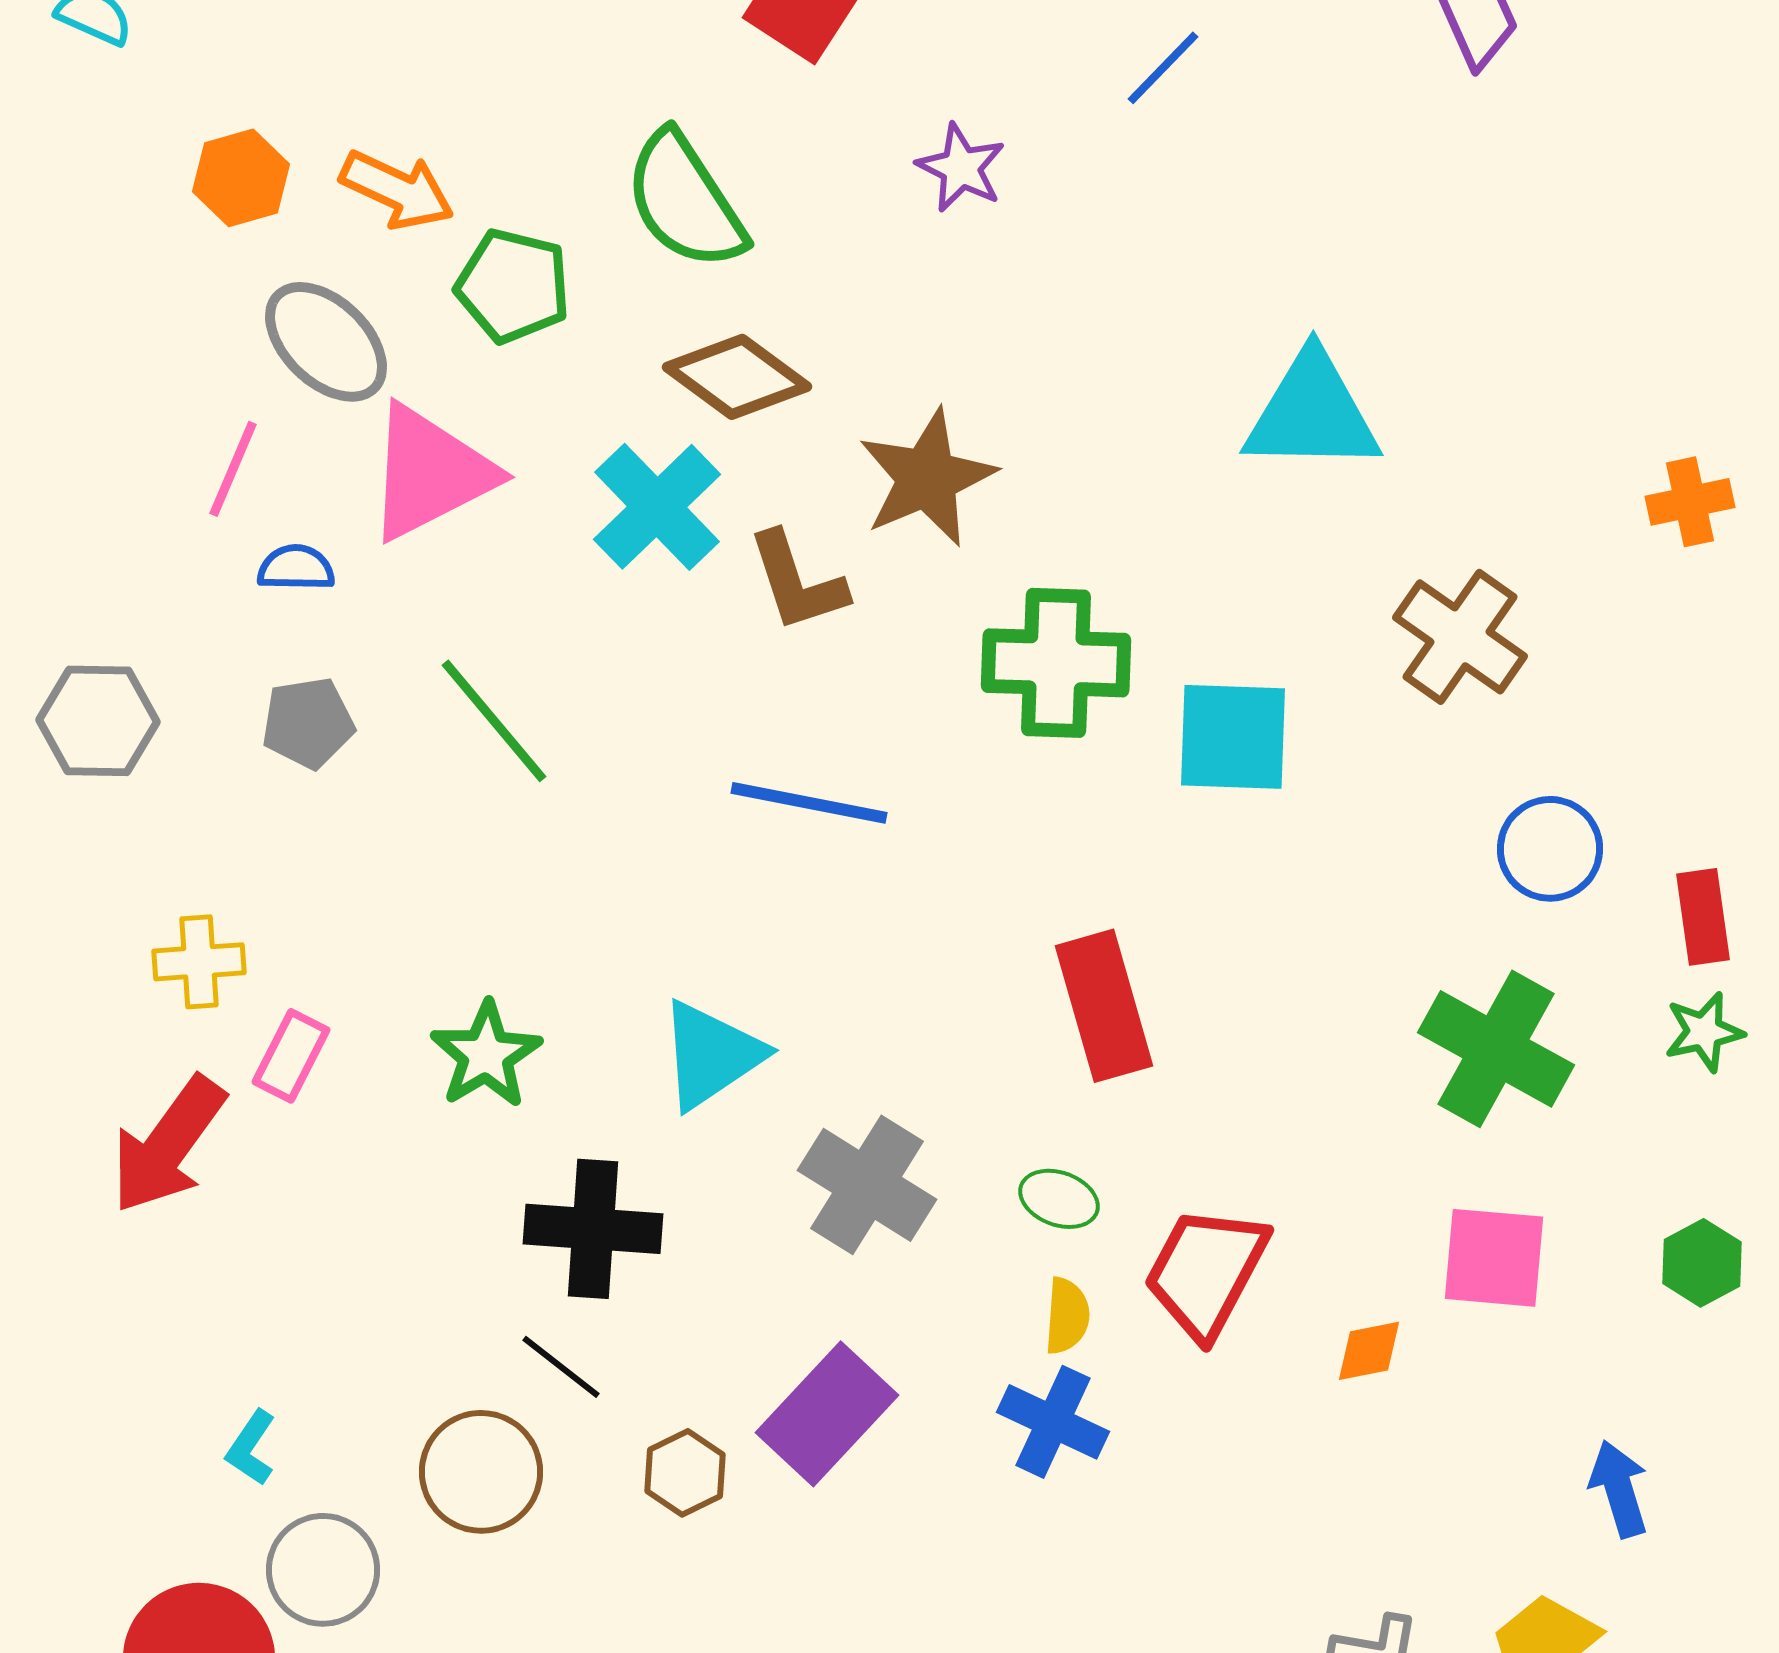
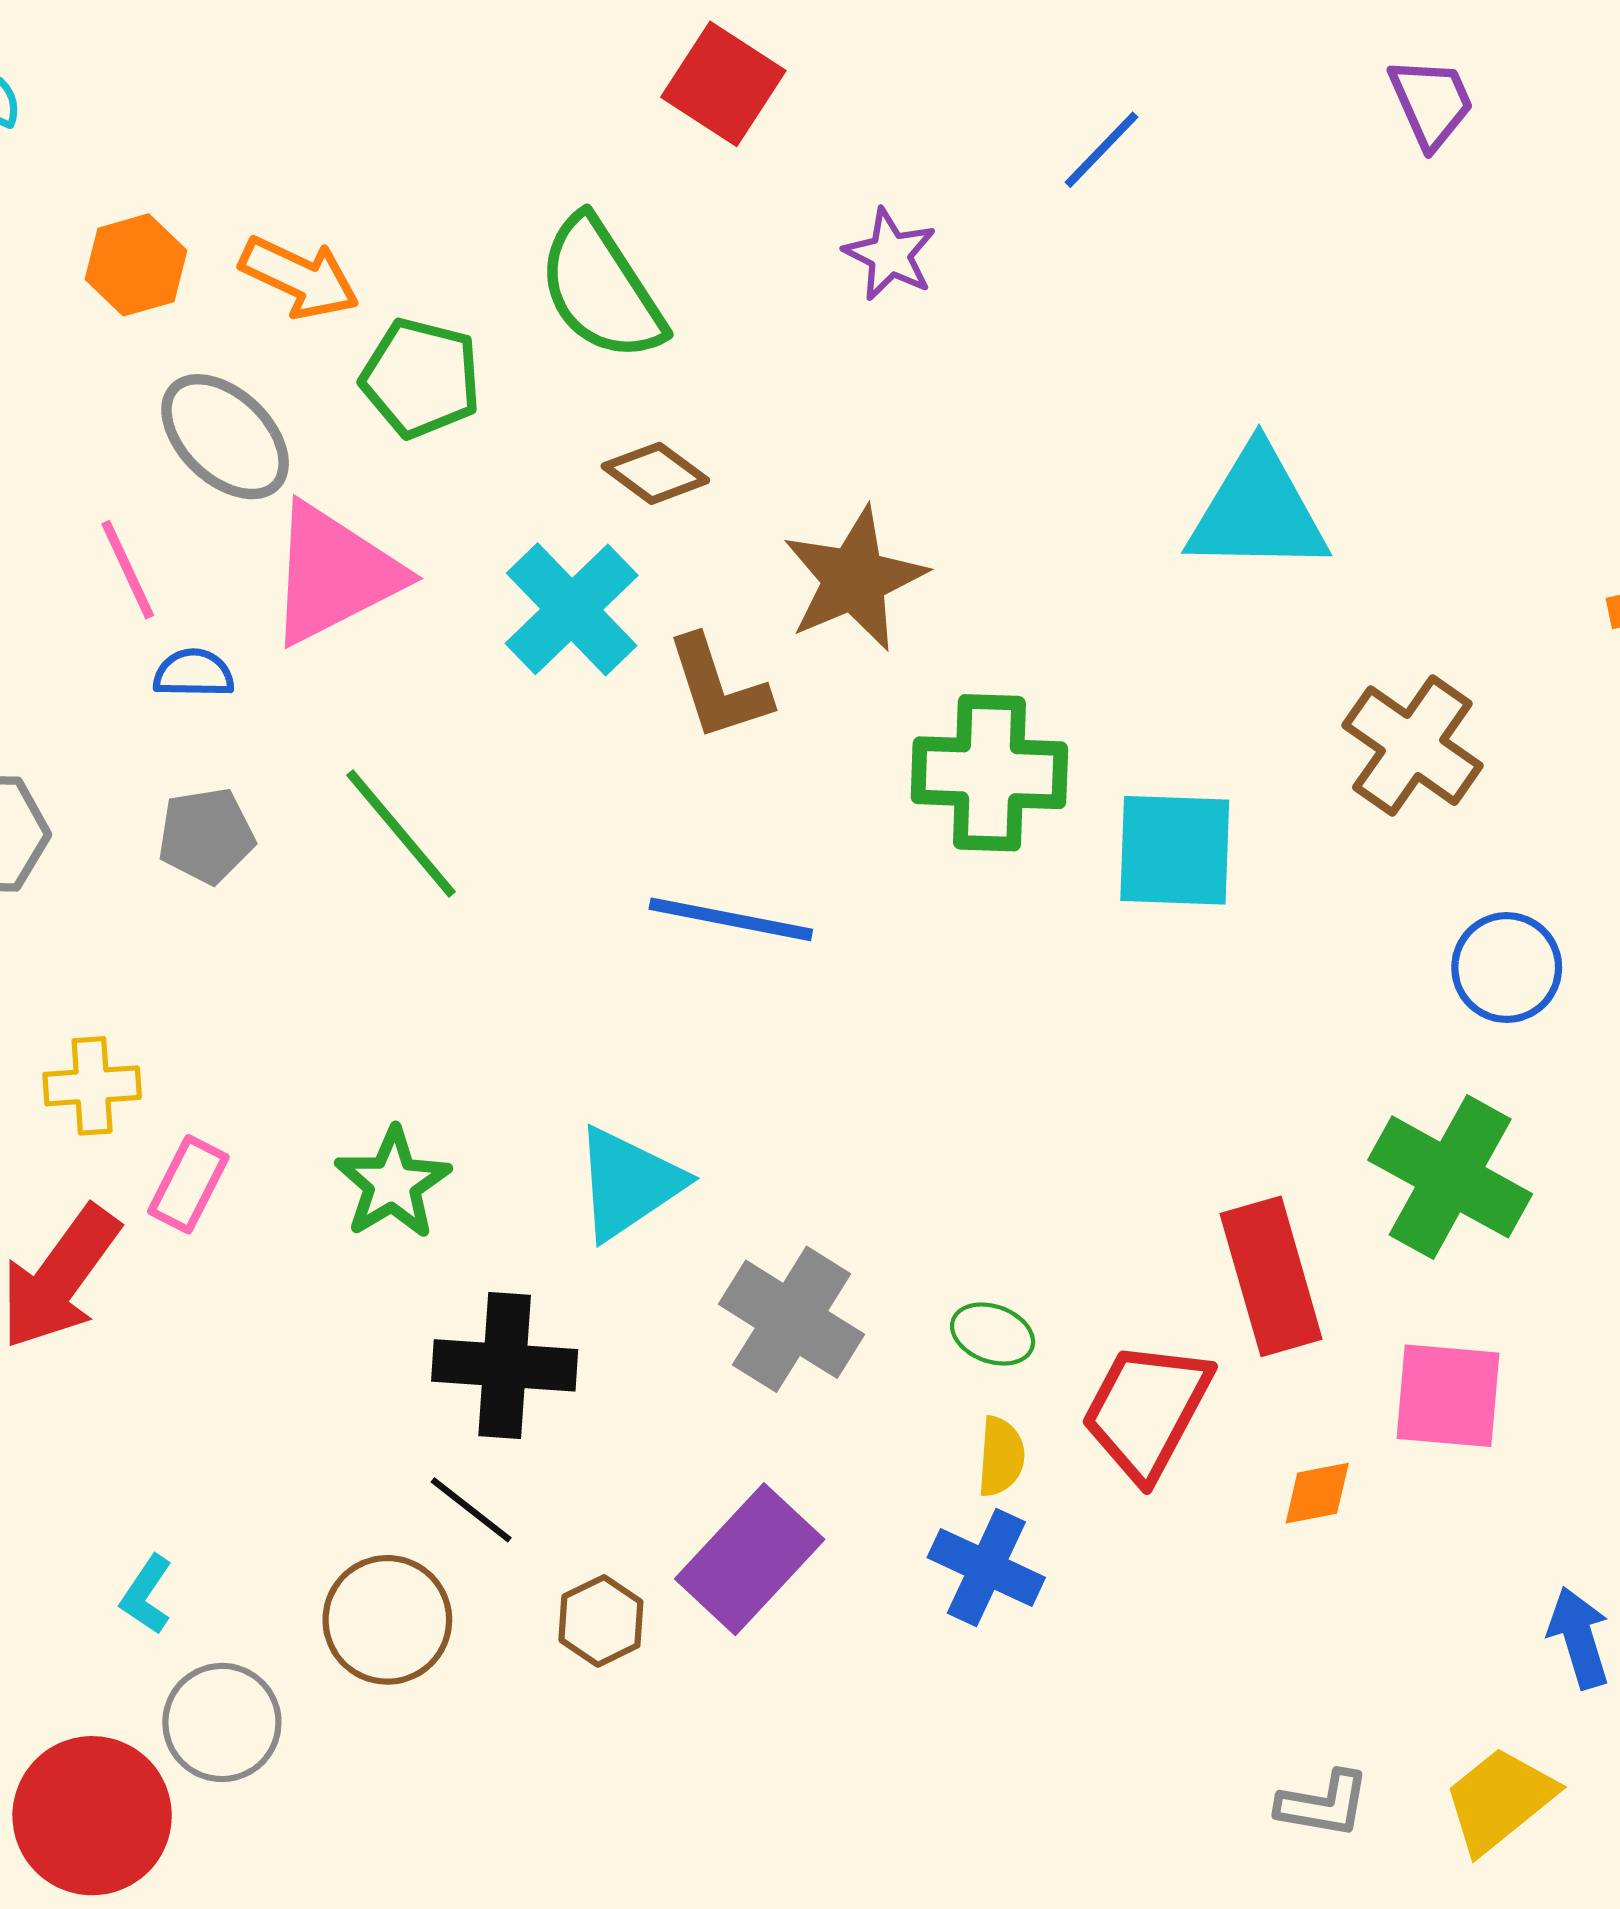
brown diamond: (737, 377) -> (655, 473), size x0.7
pink line: (233, 469) -> (128, 570), turned -48
red rectangle: (1104, 1006) -> (1271, 1276), moved

